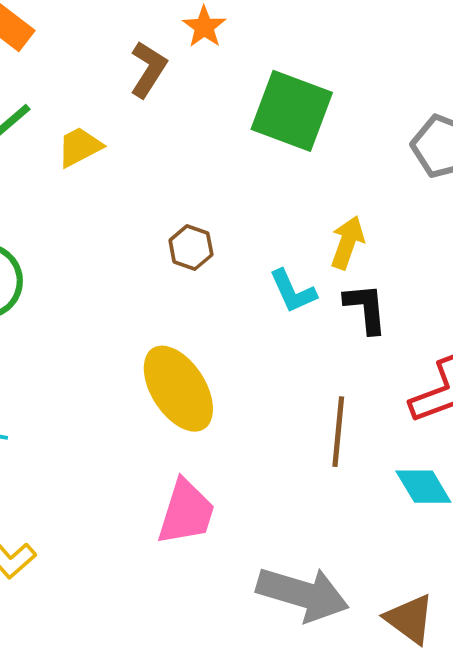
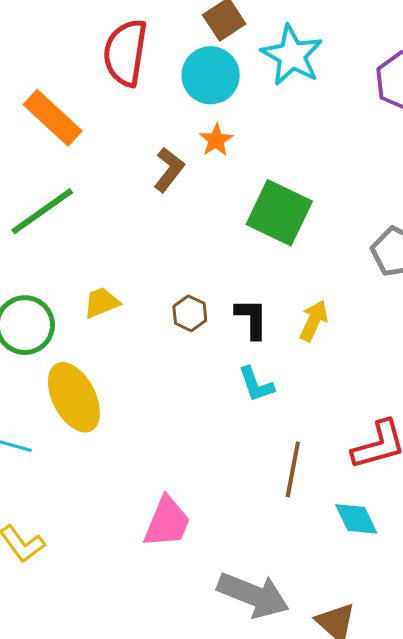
yellow trapezoid: (80, 147) -> (101, 303), moved
cyan L-shape: (293, 291) -> (256, 384), moved
black L-shape: (366, 308) -> (252, 319), moved
yellow ellipse: (178, 389) -> (74, 397), moved

